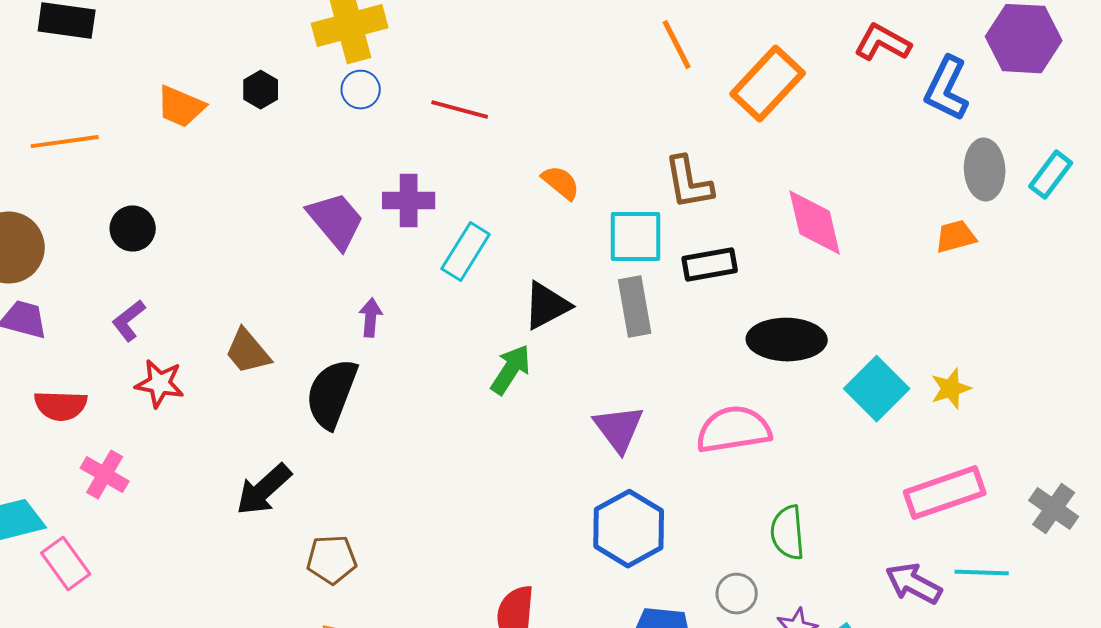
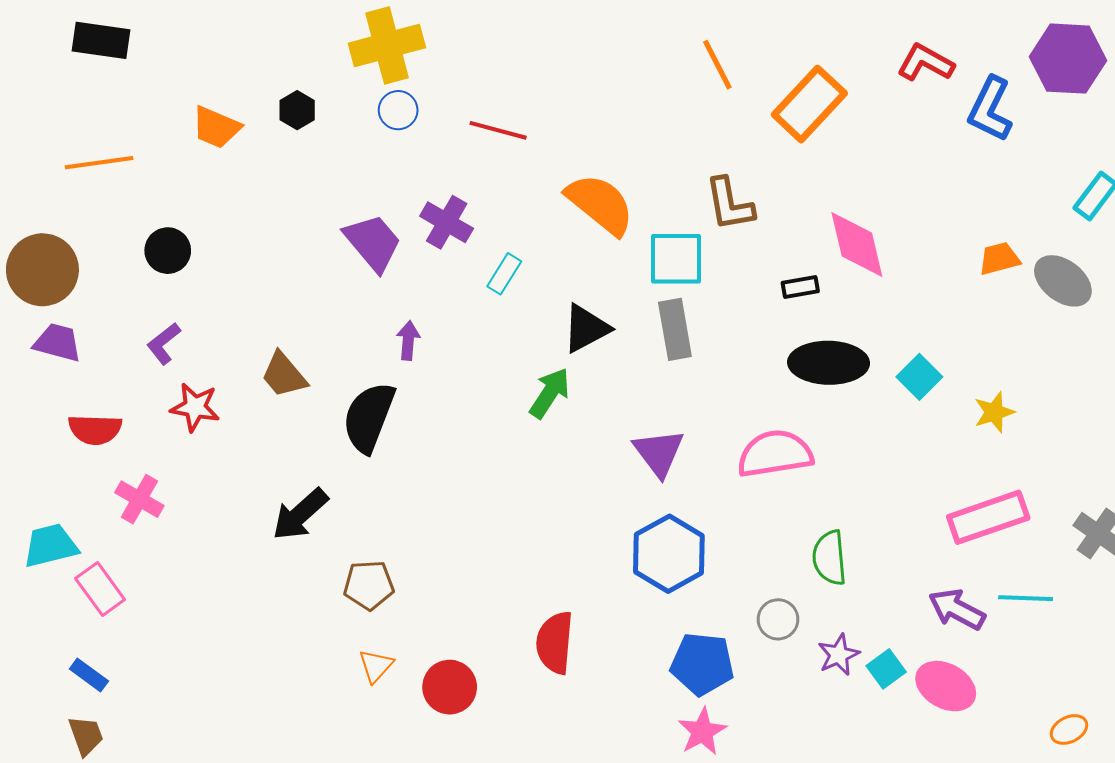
gray ellipse: (985, 170) -> (1063, 281), moved, turned -50
orange semicircle: (561, 183) -> (600, 204), size x1.8
purple cross: (409, 201) -> (447, 222), turned 30
cyan rectangle: (466, 252) -> (504, 274), size x0.7
black rectangle: (710, 265) -> (800, 287), moved, size x0.7
cyan square: (877, 389) -> (919, 377), moved, size x0.7

